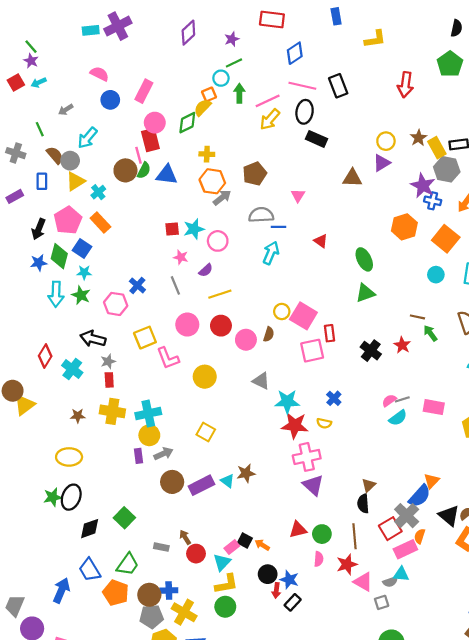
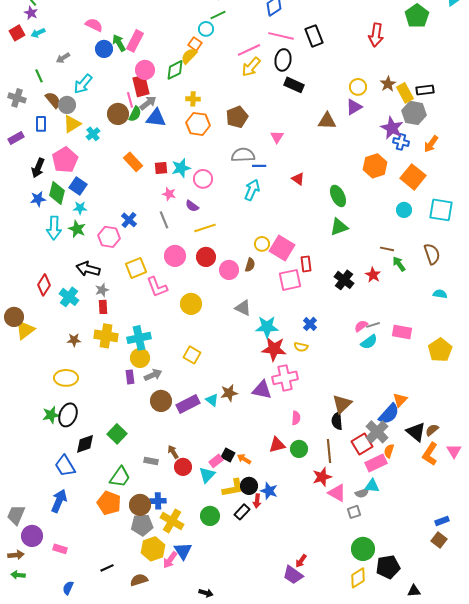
green arrow: (239, 93) -> (119, 43), moved, turned -30
orange square: (209, 94) -> (195, 44), turned -32
gray arrow: (222, 198) -> (148, 103), moved
orange rectangle: (100, 223) -> (133, 162), moved
purple semicircle: (206, 270) -> (192, 206), turned 80
purple triangle: (313, 485) -> (262, 390), moved, turned -30
brown triangle: (369, 485) -> (342, 404), size x1.5
pink semicircle: (319, 559) -> (296, 418), moved
blue trapezoid: (90, 570) -> (65, 466), moved
yellow L-shape: (226, 584) -> (233, 488), moved
black rectangle: (293, 602) -> (242, 512), moved

